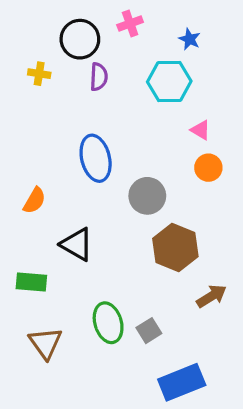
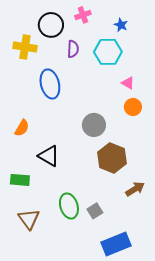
yellow cross: (39, 74) -> (25, 47), size x1.6
purple semicircle: (99, 77) -> (73, 49), moved
blue ellipse: (96, 158) -> (50, 84), moved

